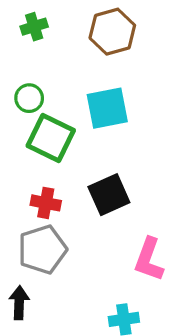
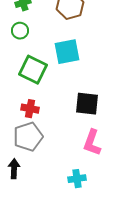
green circle: (29, 98) -> (20, 31), moved
black square: (109, 195) -> (87, 104), moved, turned 30

